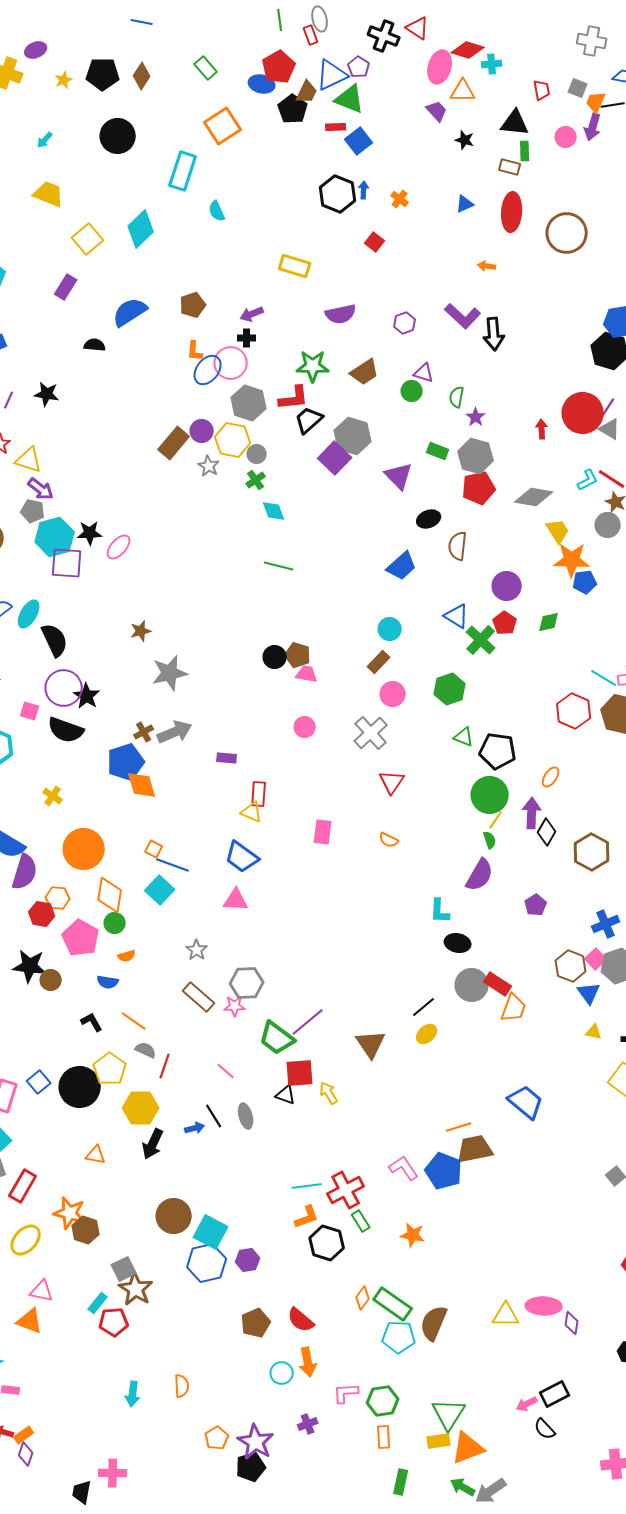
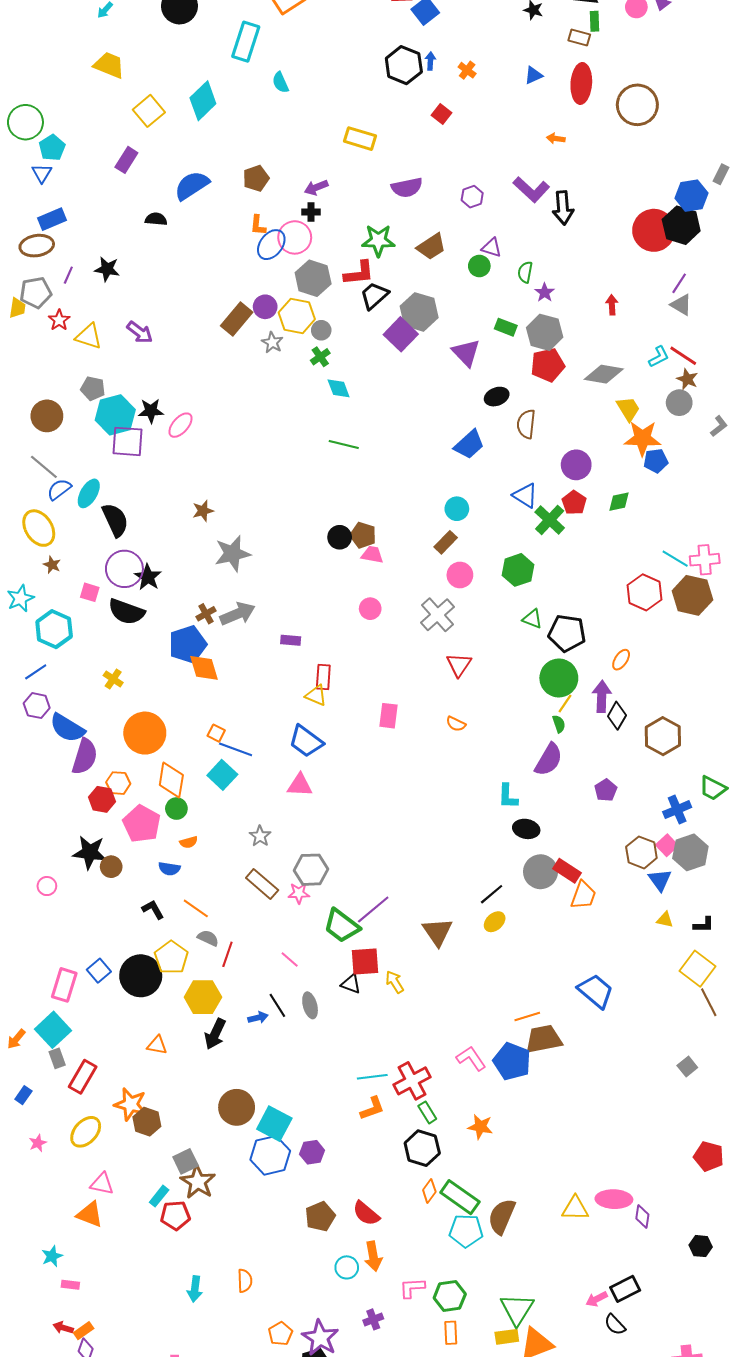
red circle: (583, 413) -> (654, 230), moved
purple arrow: (41, 489) -> (140, 332), moved
black hexagon: (327, 1243) -> (422, 1148), moved

